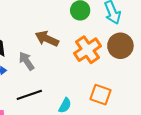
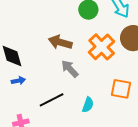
gray arrow: (27, 61) -> (70, 69), moved

